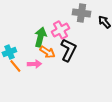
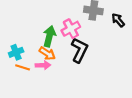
orange arrow: (47, 52) -> (47, 53), moved
orange line: (15, 66) -> (23, 67), turned -32

